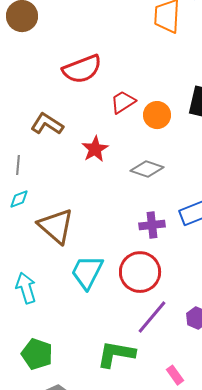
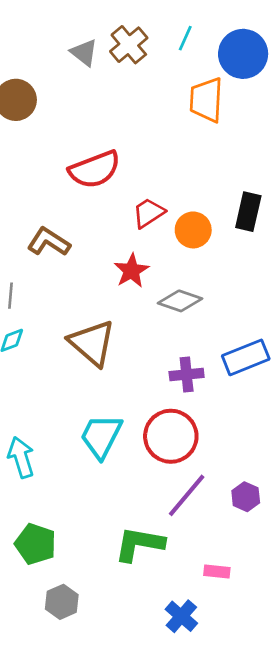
red star: (95, 149) -> (131, 271), moved
brown triangle: (56, 226) -> (92, 343), moved
pink rectangle: (175, 375) -> (217, 572), turned -48

